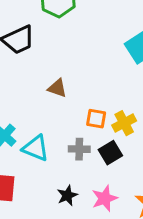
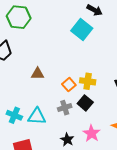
orange square: (96, 119) -> (69, 85), turned -32
yellow cross: (124, 123) -> (88, 81), turned -35

